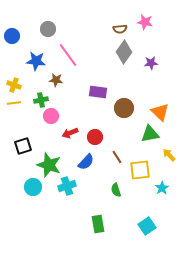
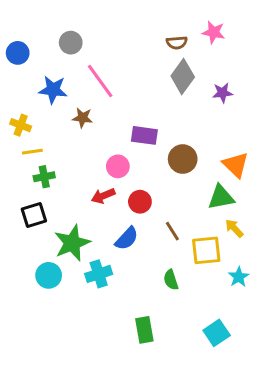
green cross: (41, 100) -> (44, 177), moved
yellow line: (14, 103) -> (32, 152), moved
pink circle: (51, 116) -> (118, 166), moved
yellow arrow: (169, 155) -> (234, 228), moved
green star: (49, 165) -> (72, 243), turned 30

